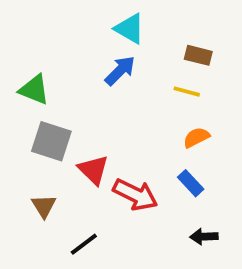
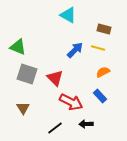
blue arrow: (120, 71) -> (75, 50), moved
red triangle: (93, 170) -> (55, 78), moved
black arrow: (204, 237) -> (86, 124), moved
black line: (84, 244) -> (55, 128), moved

